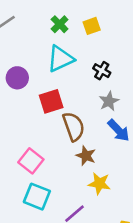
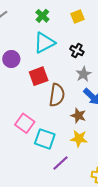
yellow square: (92, 26) -> (78, 16), moved
brown semicircle: (74, 126) -> (57, 95), turned 30
brown star: (86, 156) -> (78, 116), moved
cyan square: (37, 197) -> (45, 139), moved

